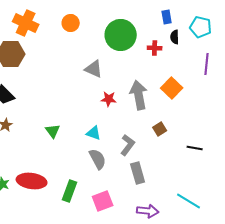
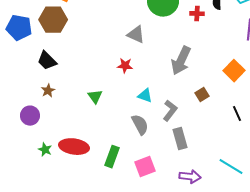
orange square: (172, 88) -> (234, 71), moved
gray arrow: (139, 95) -> (181, 61), turned -144
red star: (109, 99) -> (125, 66), moved
cyan triangle: (94, 133) -> (145, 96), moved
black line: (195, 148) -> (237, 114), turned 56

